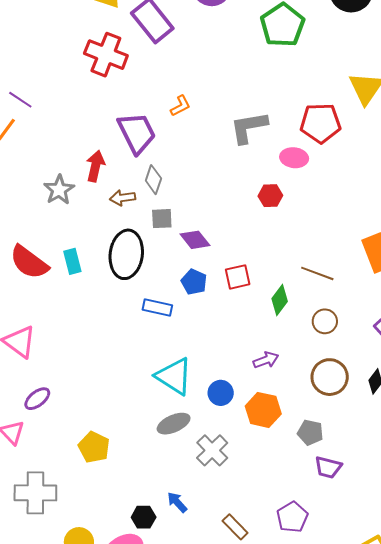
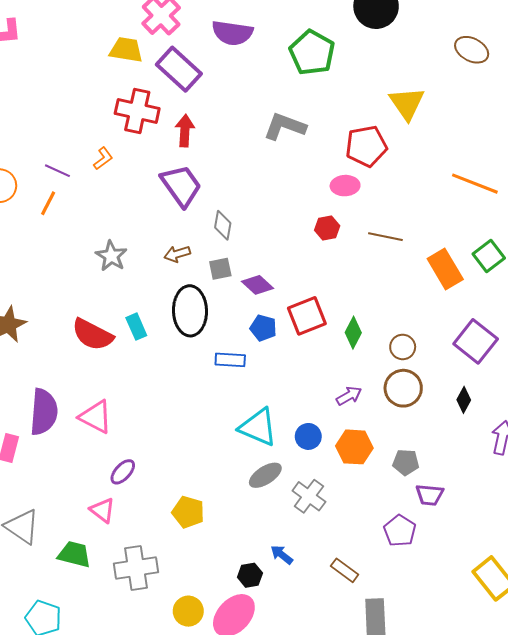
orange L-shape: (180, 106) -> (103, 159), moved
gray L-shape: (249, 127) -> (285, 126), moved, turned 39
red arrow: (95, 166) -> (185, 131), moved
gray diamond: (153, 180) -> (223, 225), moved
brown line: (317, 273) -> (385, 237), moved
red square: (238, 277) -> (307, 316), size x1.4
brown circle: (330, 377) -> (403, 388), moved
purple pentagon: (292, 517) -> (400, 531), moved

